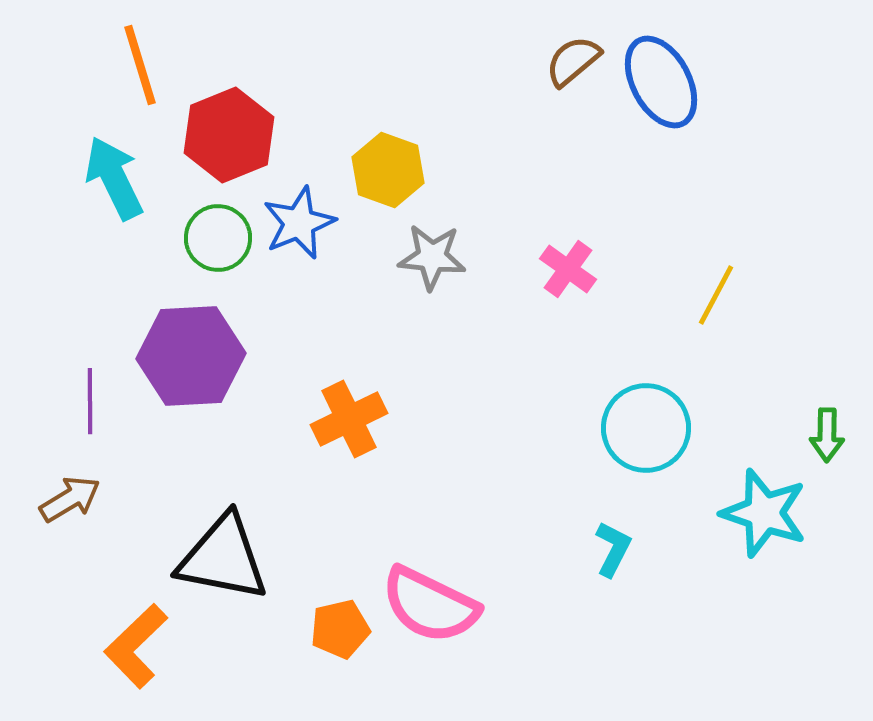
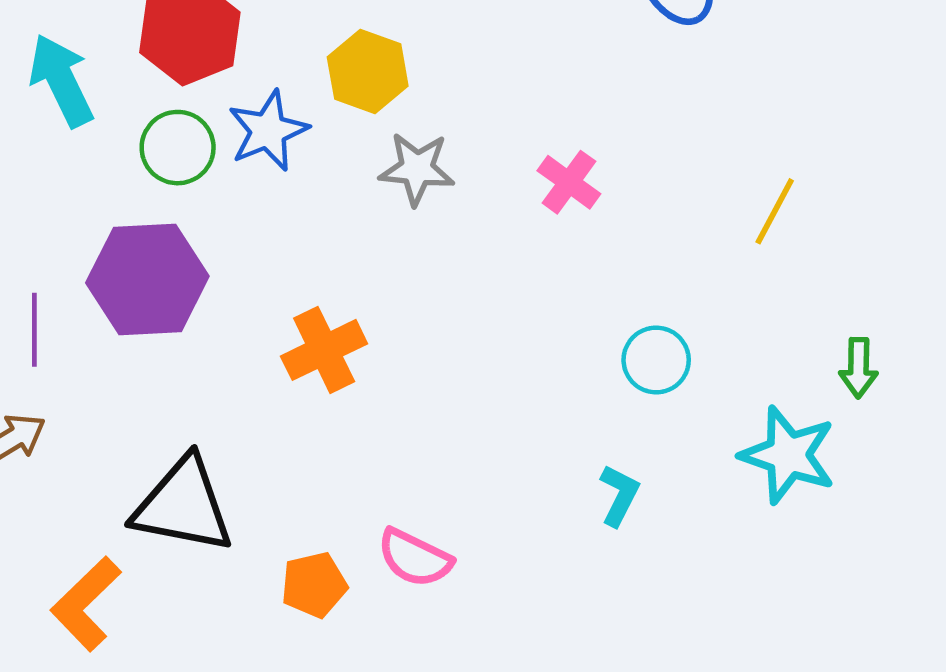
yellow line: (716, 295) -> (775, 211), moved
cyan circle: (646, 428) -> (656, 360), size x0.7
pink semicircle: (430, 605) -> (415, 558), size x0.7

